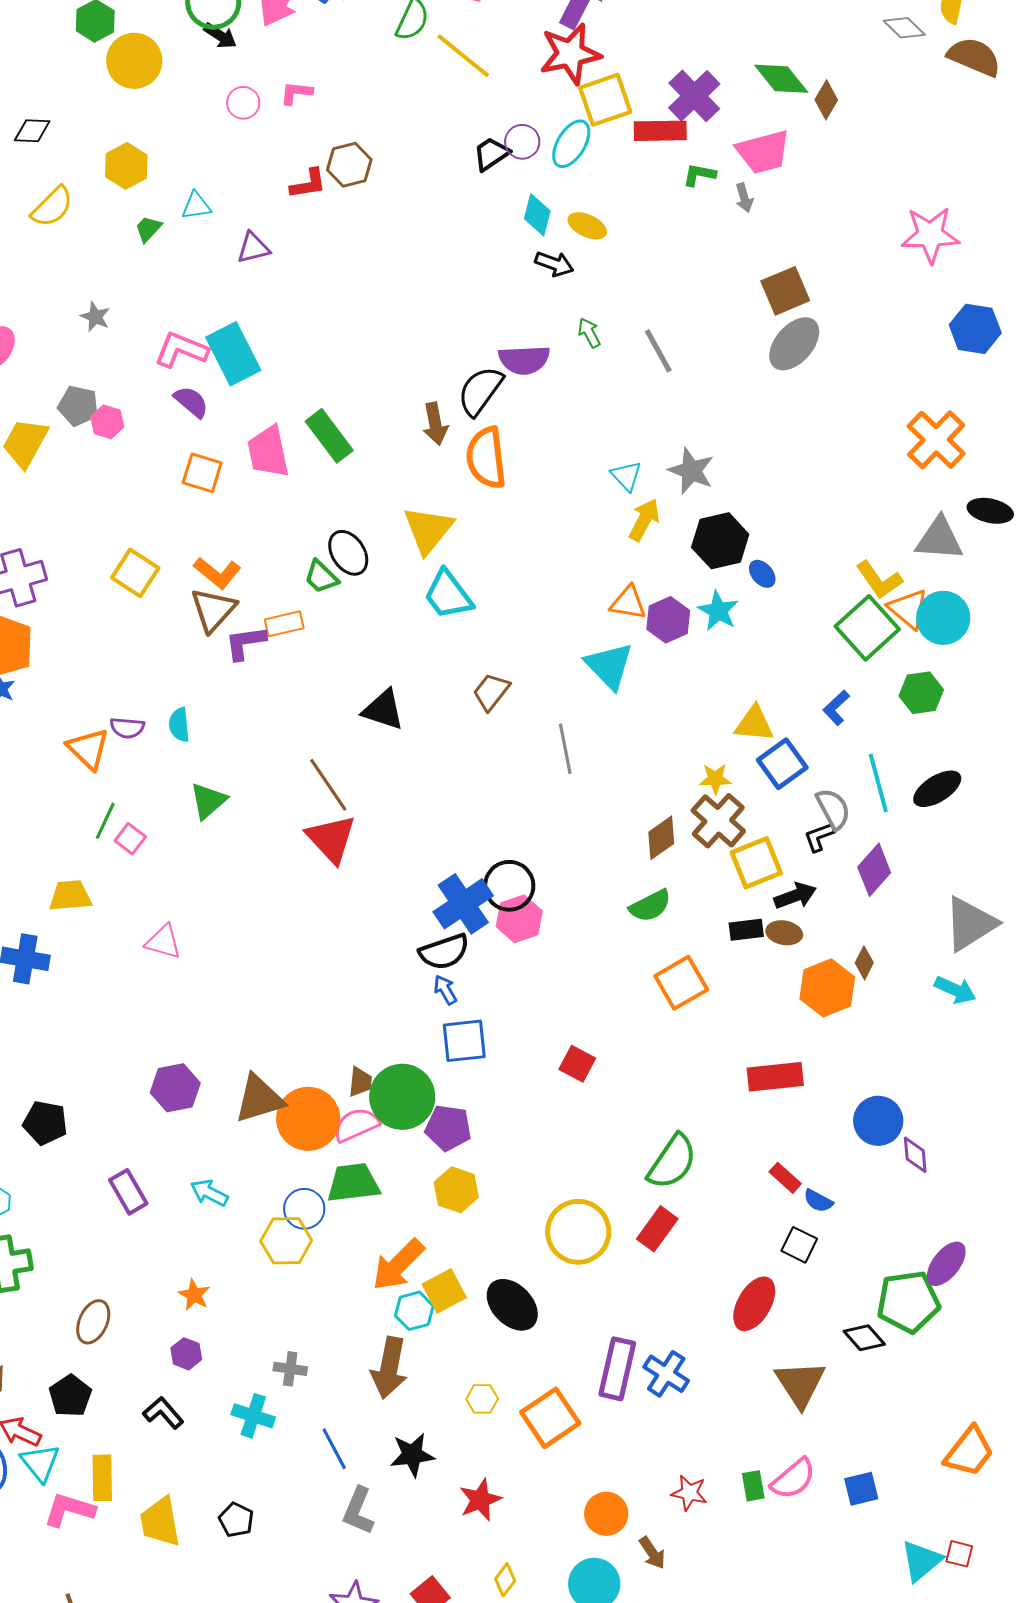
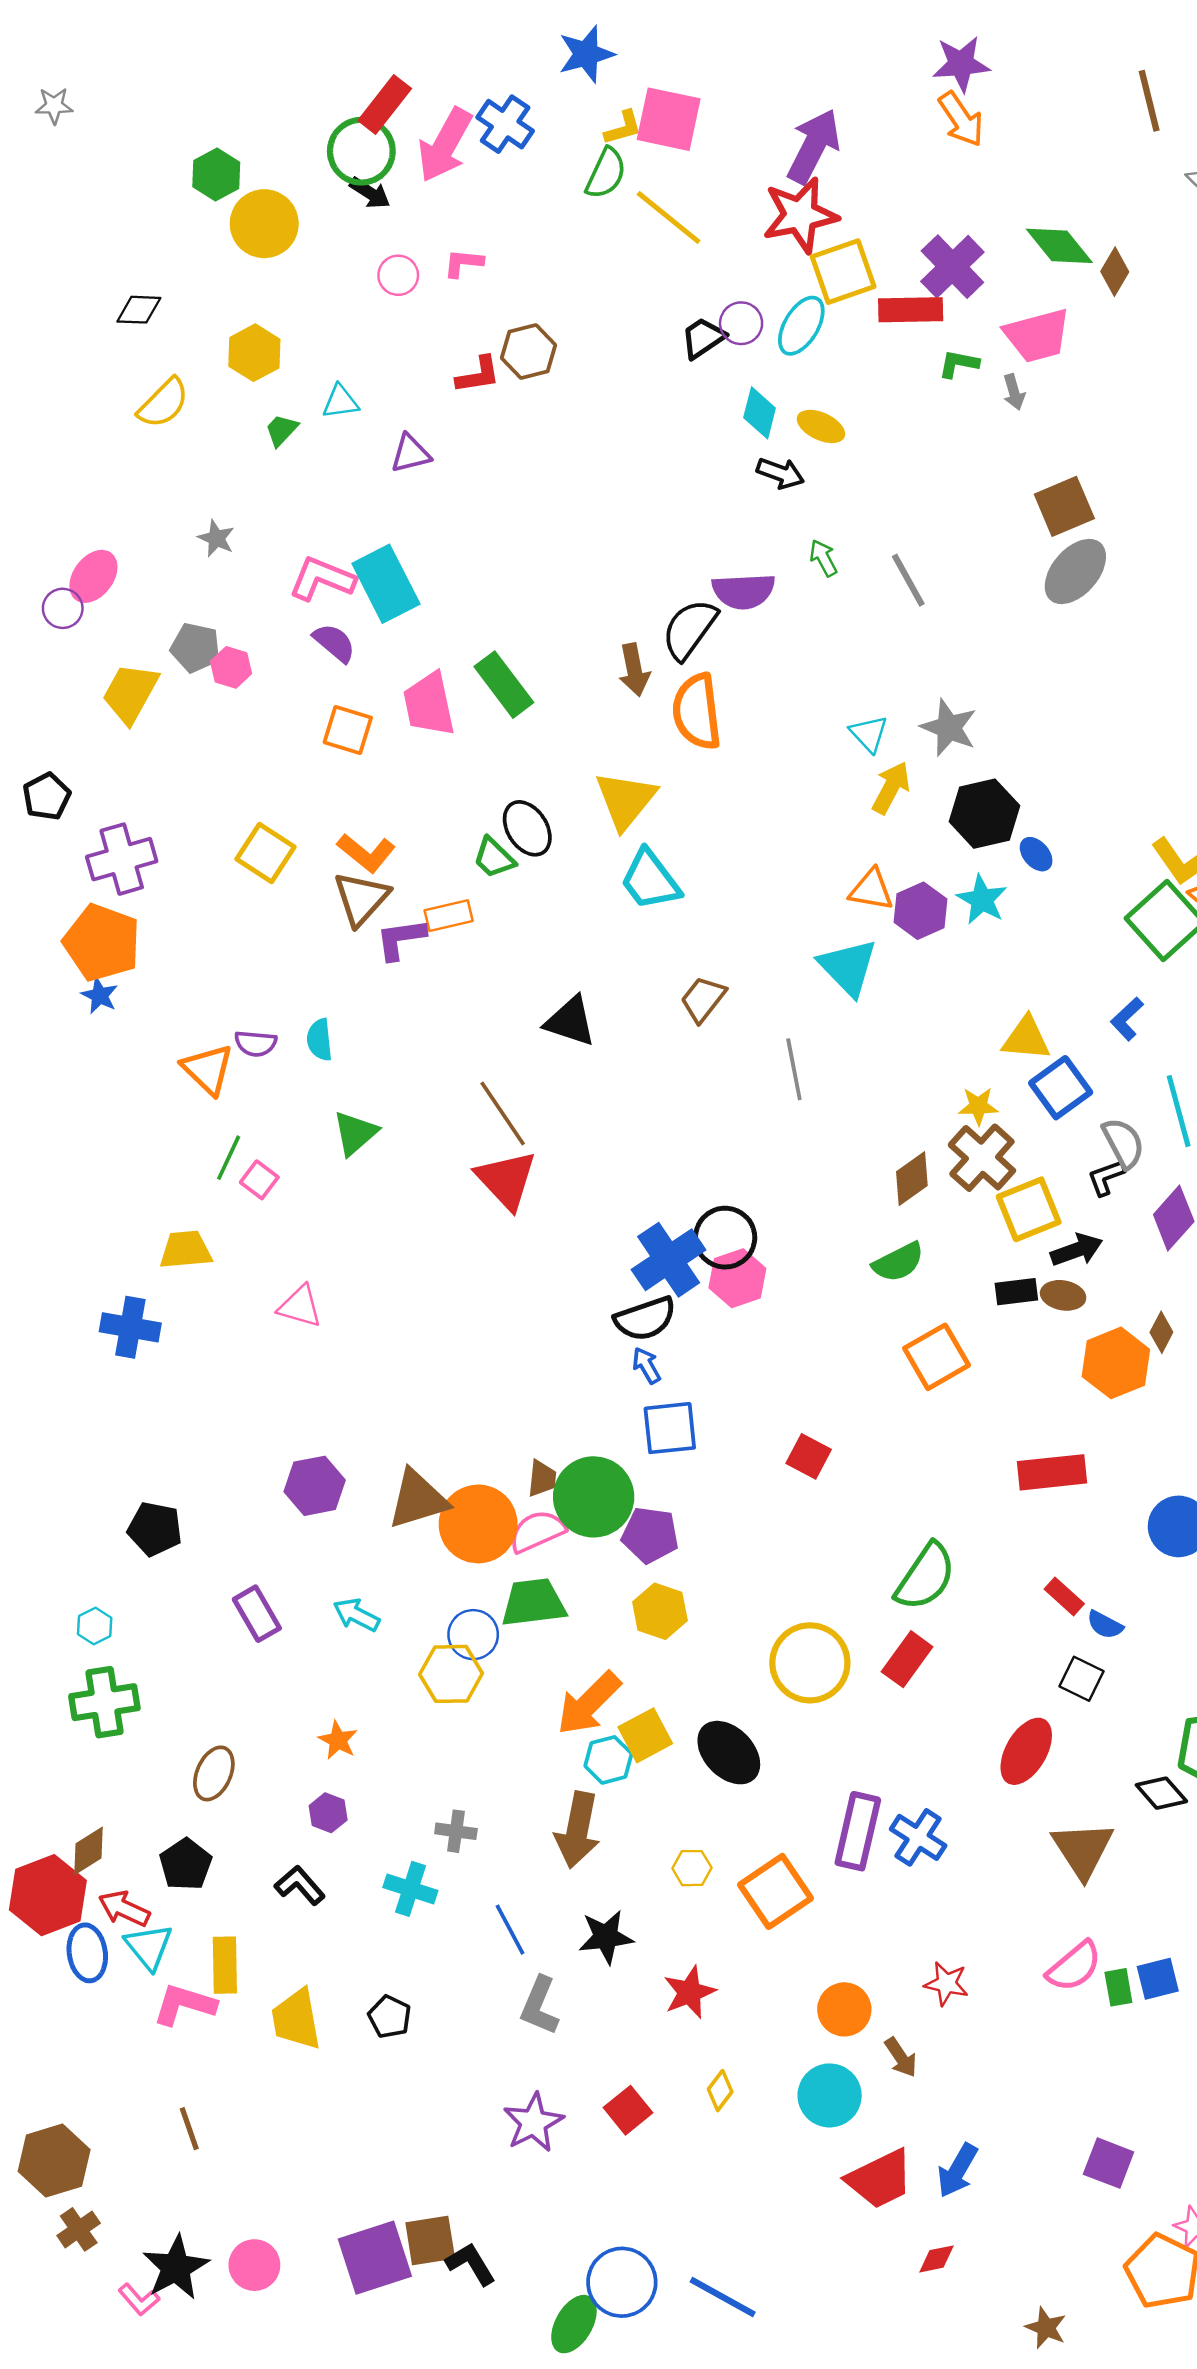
green rectangle: (753, 1486) -> (1118, 1987), moved

